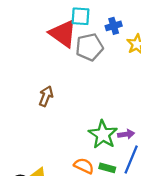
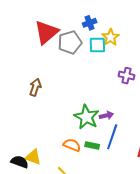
cyan square: (81, 16) -> (97, 45), moved
red triangle: (63, 34) -> (46, 32), turned 48

